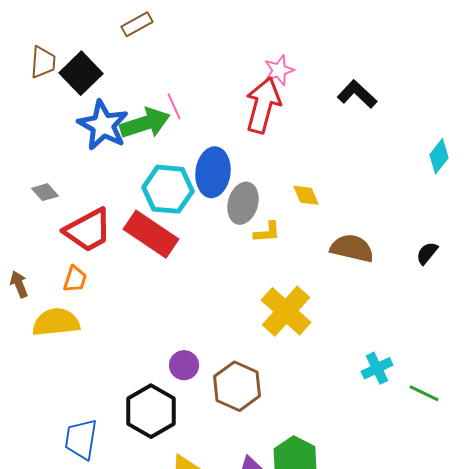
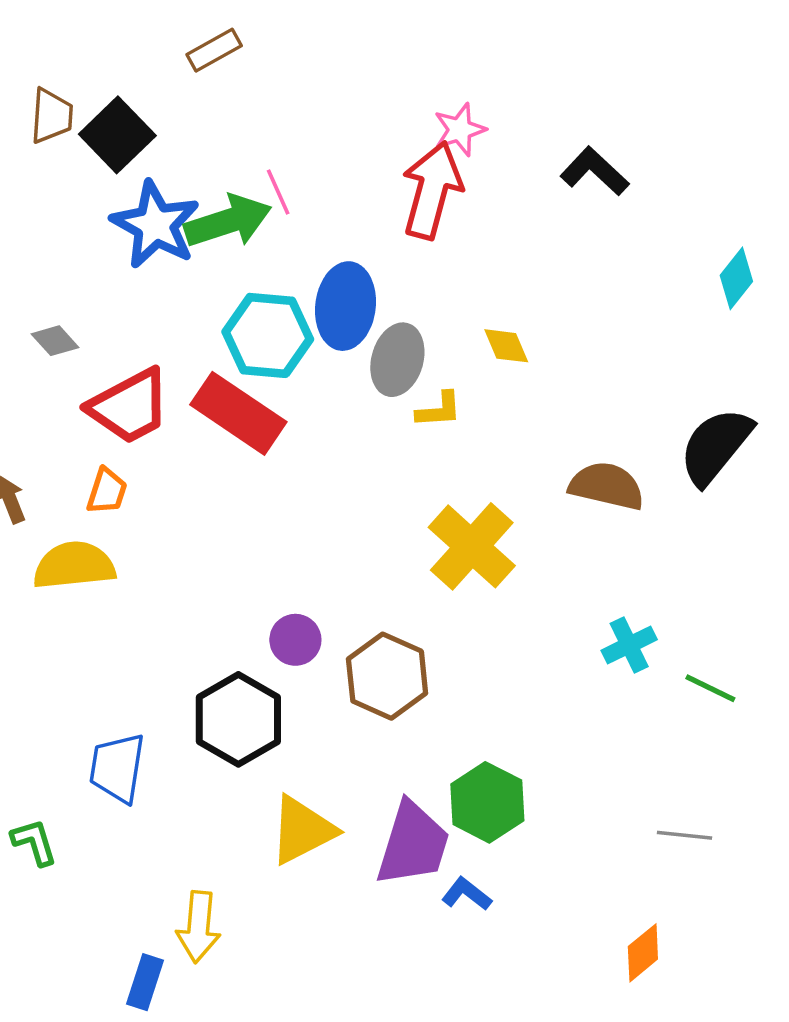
brown semicircle: (352, 248) -> (607, 486), moved
black semicircle: (427, 253) -> (716, 446), size x2.0

